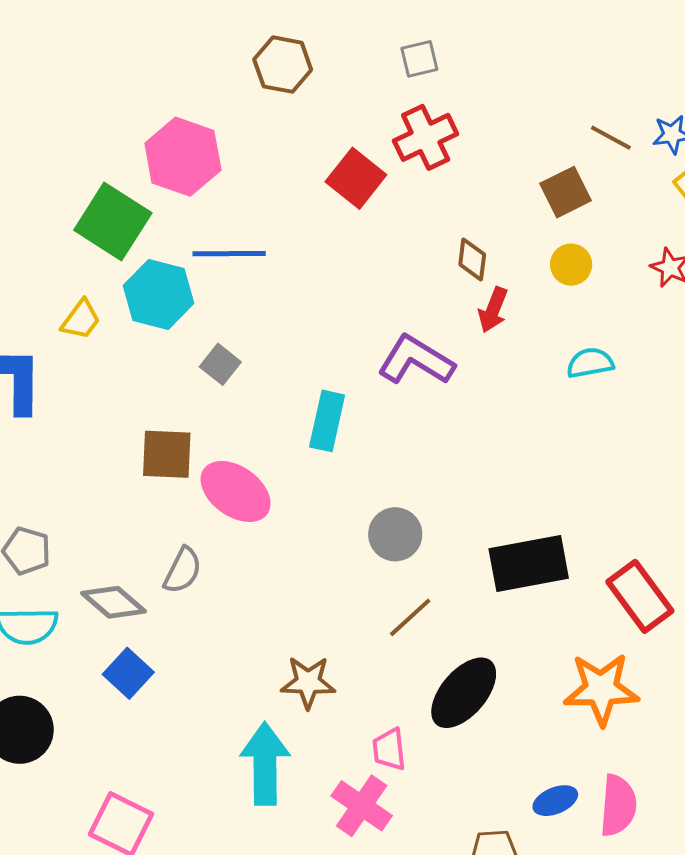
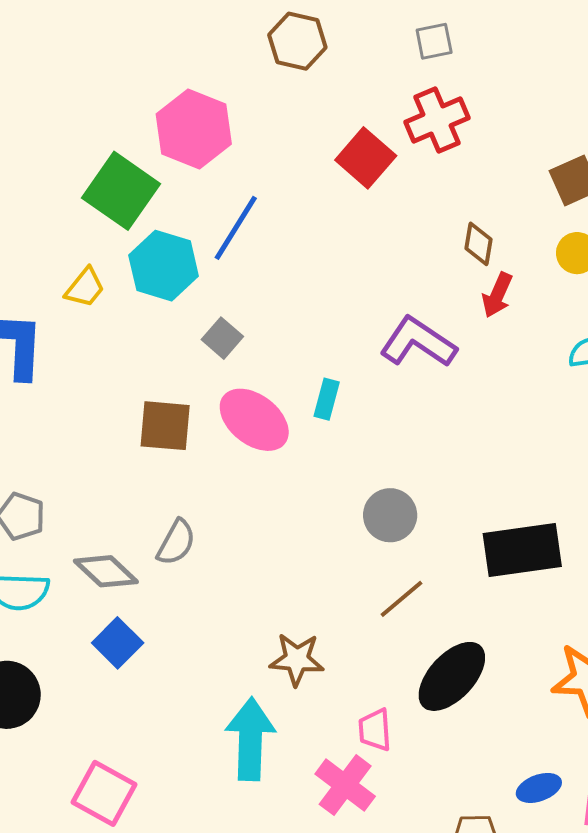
blue line: (229, 254) -> (236, 228), turned -60
cyan rectangle: (327, 421) -> (327, 399), size x0.7
pink ellipse: (236, 491) -> (254, 420), moved

